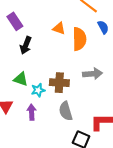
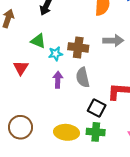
purple arrow: (32, 112) -> (58, 80), moved

